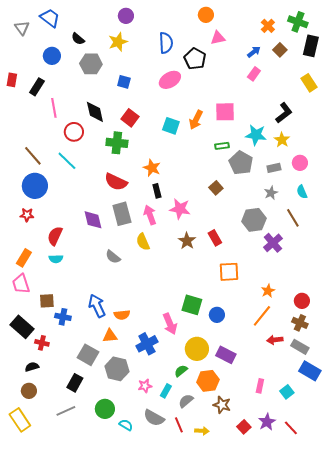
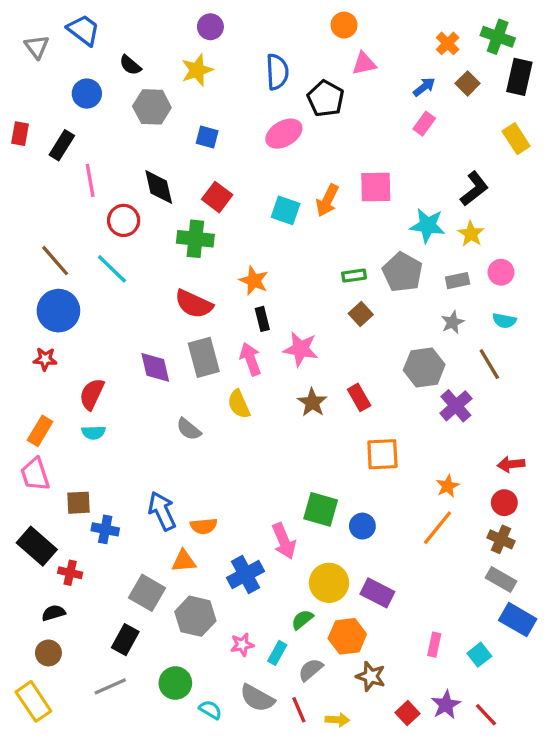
green rectangle: (222, 146) -> (354, 276), moved
cyan semicircle: (302, 192) -> (504, 321), turned -56
red arrow: (275, 340) -> (511, 464), moved

